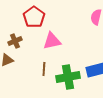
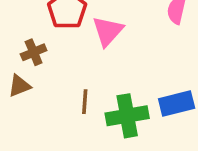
pink triangle: (52, 41) -> (108, 31), moved, turned -36

